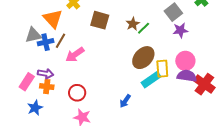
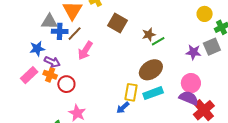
gray square: (173, 12) -> (212, 47), moved
pink arrow: (75, 55) -> (85, 50), turned -36
yellow rectangle: (162, 69) -> (131, 92), moved
pink rectangle: (27, 82) -> (29, 75), moved
red circle: (77, 93) -> (66, 84), moved
blue star: (35, 108) -> (37, 49), moved

